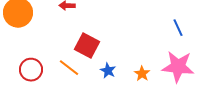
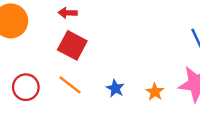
red square: (87, 46) -> (72, 45), moved

